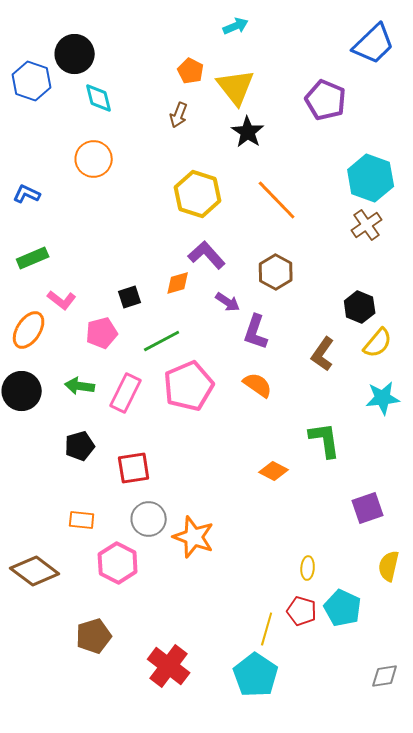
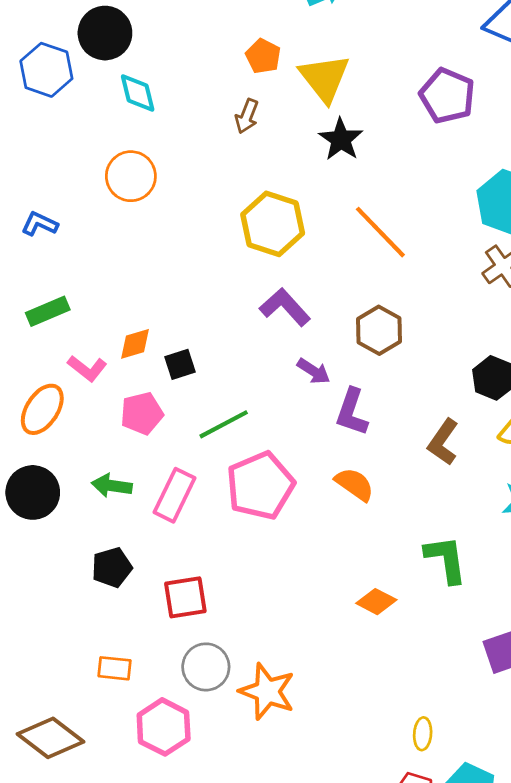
orange diamond: (178, 283) -> (135, 344), moved

